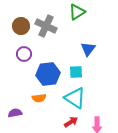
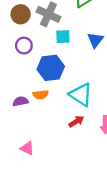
cyan square: (76, 72) -> (63, 37), moved
purple semicircle: (15, 113) -> (21, 101), moved

